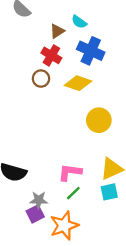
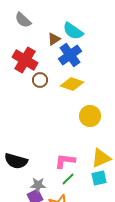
cyan semicircle: (79, 22) -> (73, 31), size x1.5
blue cross: (91, 51) -> (70, 55), moved, turned 30
red cross: (51, 55) -> (25, 60), moved, size x1.4

